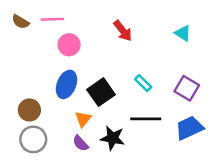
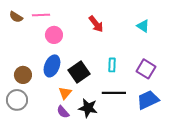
cyan rectangle: (143, 83) -> (112, 65), turned 48
brown circle: (29, 110) -> (23, 75), moved
gray circle: (33, 139) -> (17, 100), moved

